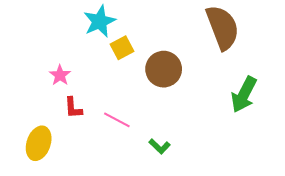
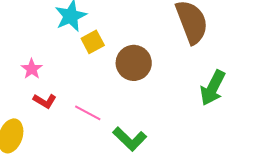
red L-shape: (73, 108) -> (45, 101), turned -55
green L-shape: (160, 146) -> (130, 139), size x1.6

